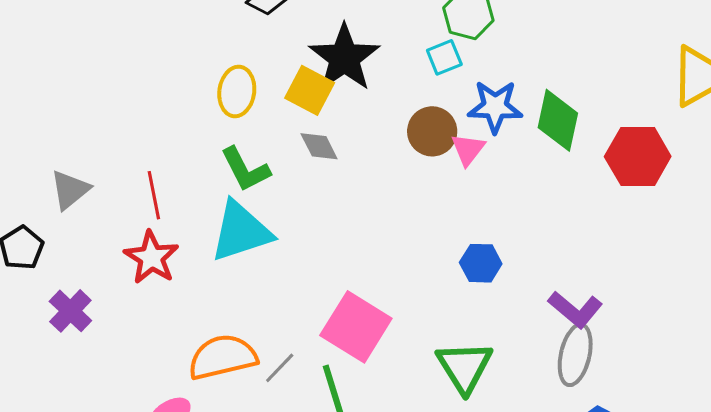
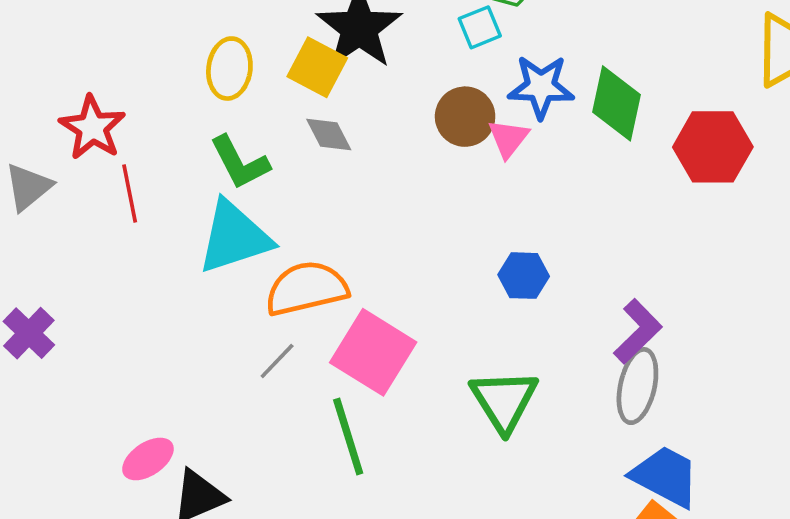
red star: (151, 257) -> (92, 128), moved
purple L-shape: (575, 309) -> (638, 331), turned -84
orange semicircle: (223, 357) -> (306, 288), moved
gray line: (280, 368) -> (277, 361), moved

